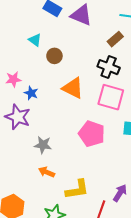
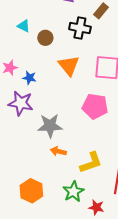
black cross: (109, 67) -> (80, 28), moved
orange triangle: (73, 88) -> (69, 66), turned 35
gray star: (43, 145) -> (50, 126), size x1.4

